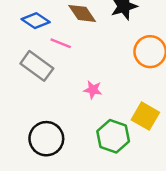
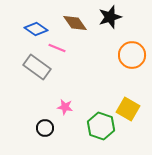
pink star: (93, 90) -> (65, 107), moved
black circle: (46, 139) -> (45, 128), size x0.6

